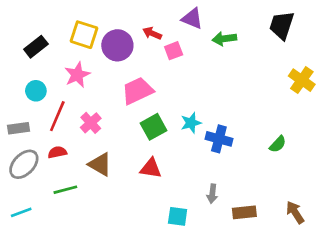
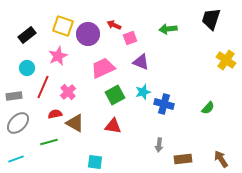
purple triangle: (192, 19) -> (141, 62), moved
red semicircle: (57, 152) -> (55, 114), moved
cyan square: (178, 216) -> (95, 162), moved

